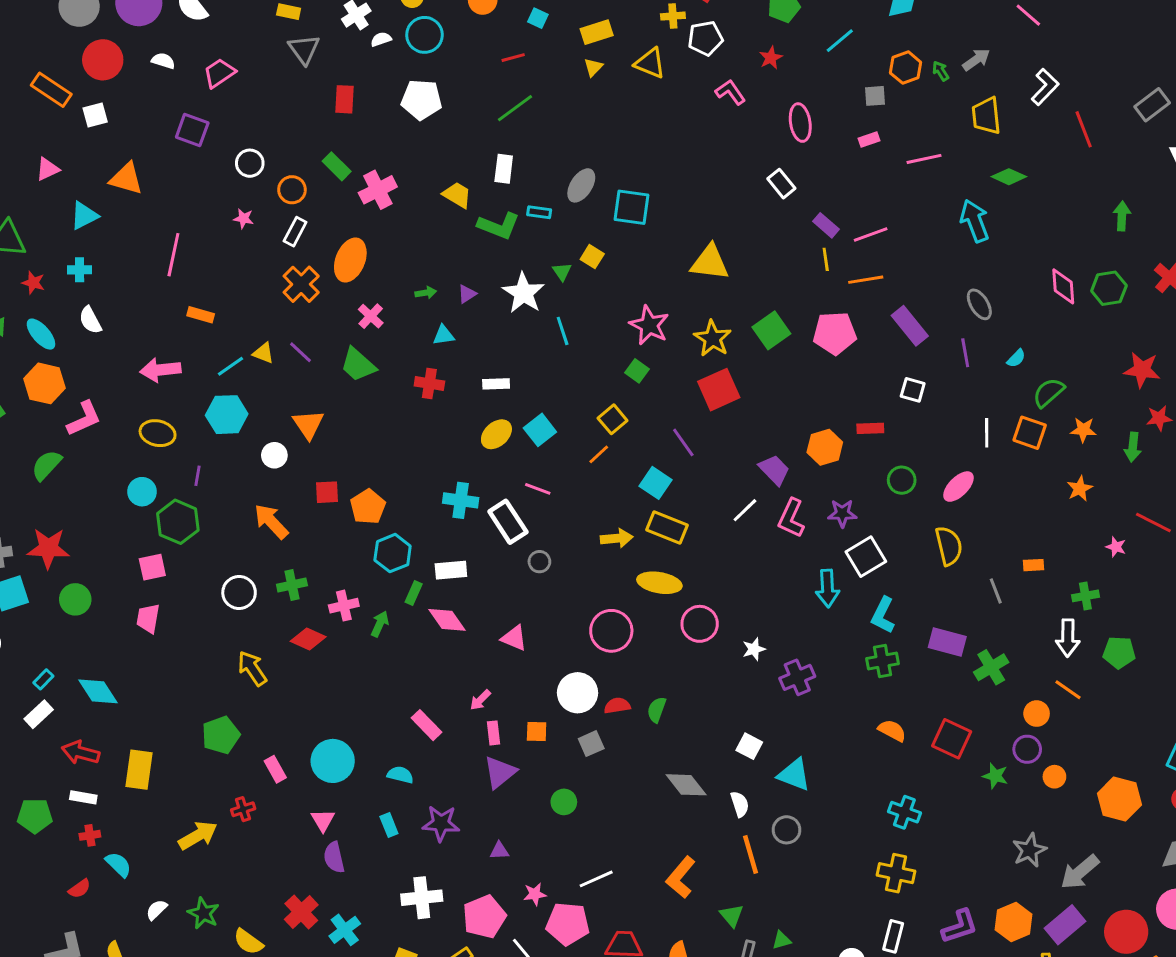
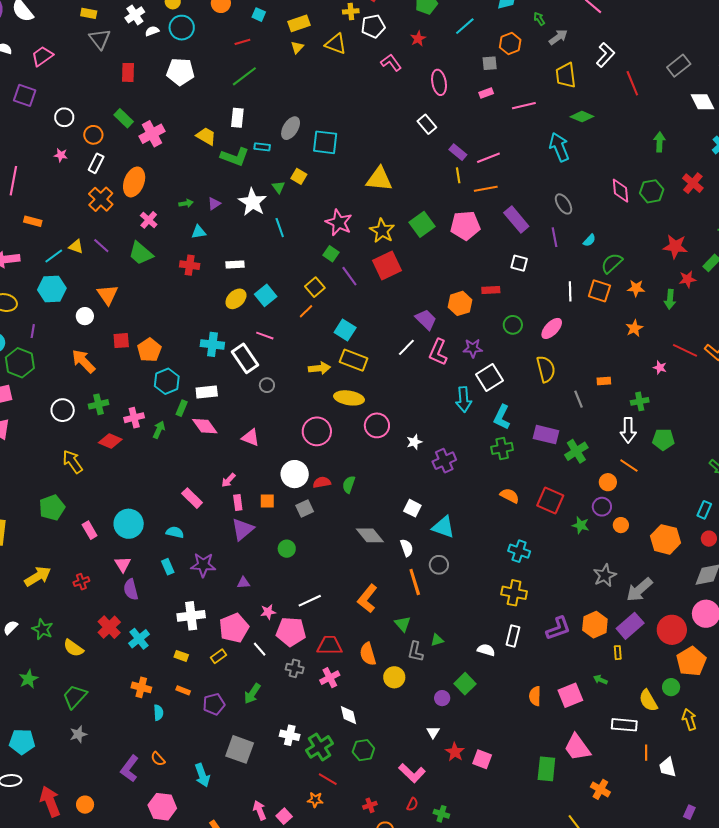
green arrow: (941, 71) -> (539, 19), moved
purple line: (683, 442) -> (349, 276), moved
red cross: (243, 809) -> (81, 582), moved

